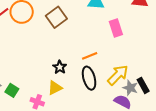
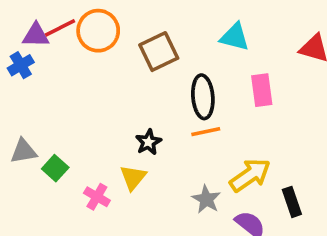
black ellipse: (89, 78) -> (203, 97), moved
yellow triangle: (55, 88) -> (133, 177), turned -35
gray star: (130, 88) -> (206, 199), moved

